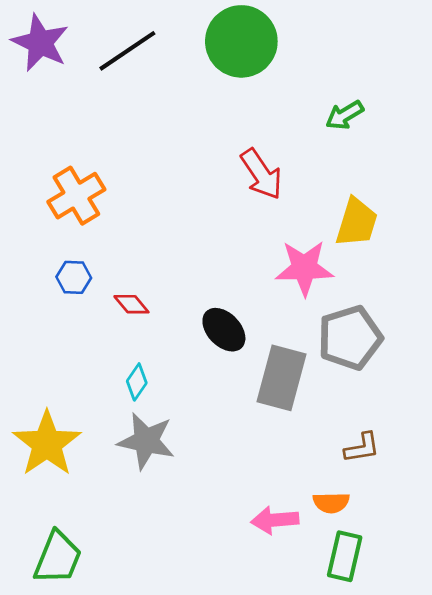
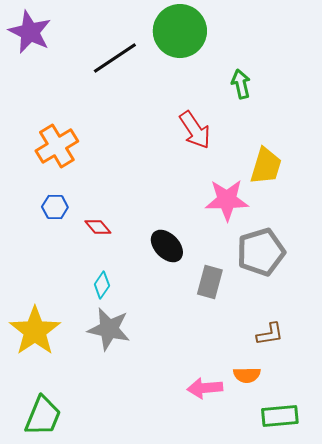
black line: (127, 51) -> (115, 58), moved
green arrow: (345, 115) -> (241, 84), moved, turned 108
gray rectangle: (282, 378) -> (210, 282), size x0.7
green rectangle: (345, 556) -> (280, 416), moved, turned 72

